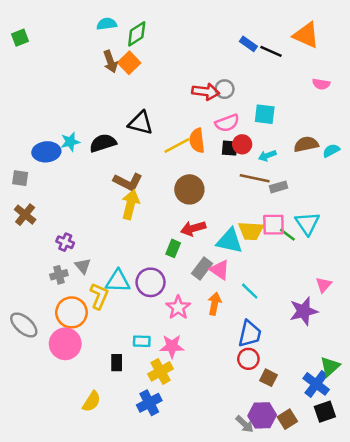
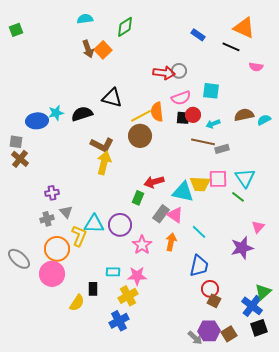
green diamond: (137, 34) -> (125, 27), moved
black line: (271, 51) -> (231, 47), moved
brown circle: (189, 189) -> (140, 136), moved
brown cross: (25, 215) -> (20, 159), moved
green line: (287, 235) -> (238, 197), moved
purple cross: (65, 242) -> (52, 193), turned -32
red circle: (248, 359) -> (210, 289), moved
yellow semicircle: (92, 402) -> (77, 303), moved

